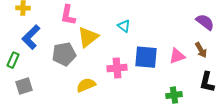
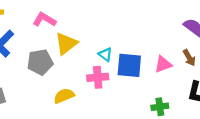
pink L-shape: (68, 15) -> (44, 20), turned 110
cyan triangle: (124, 26) -> (105, 54), moved

